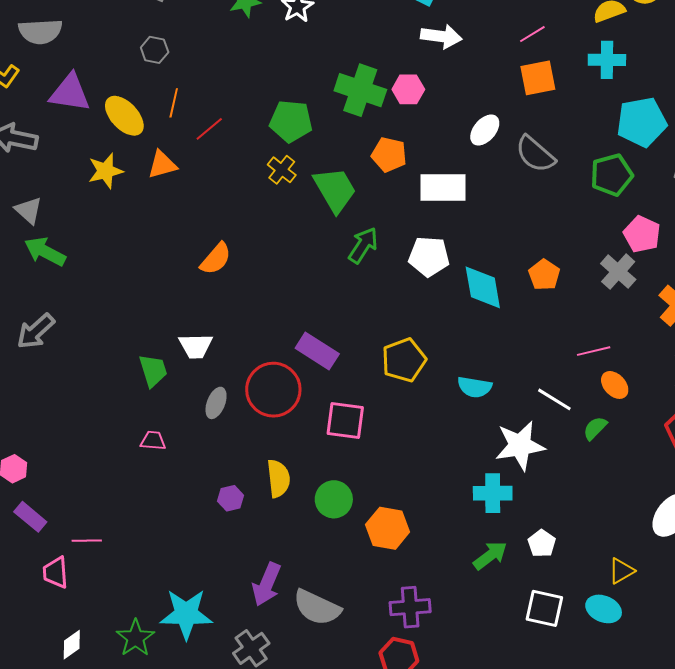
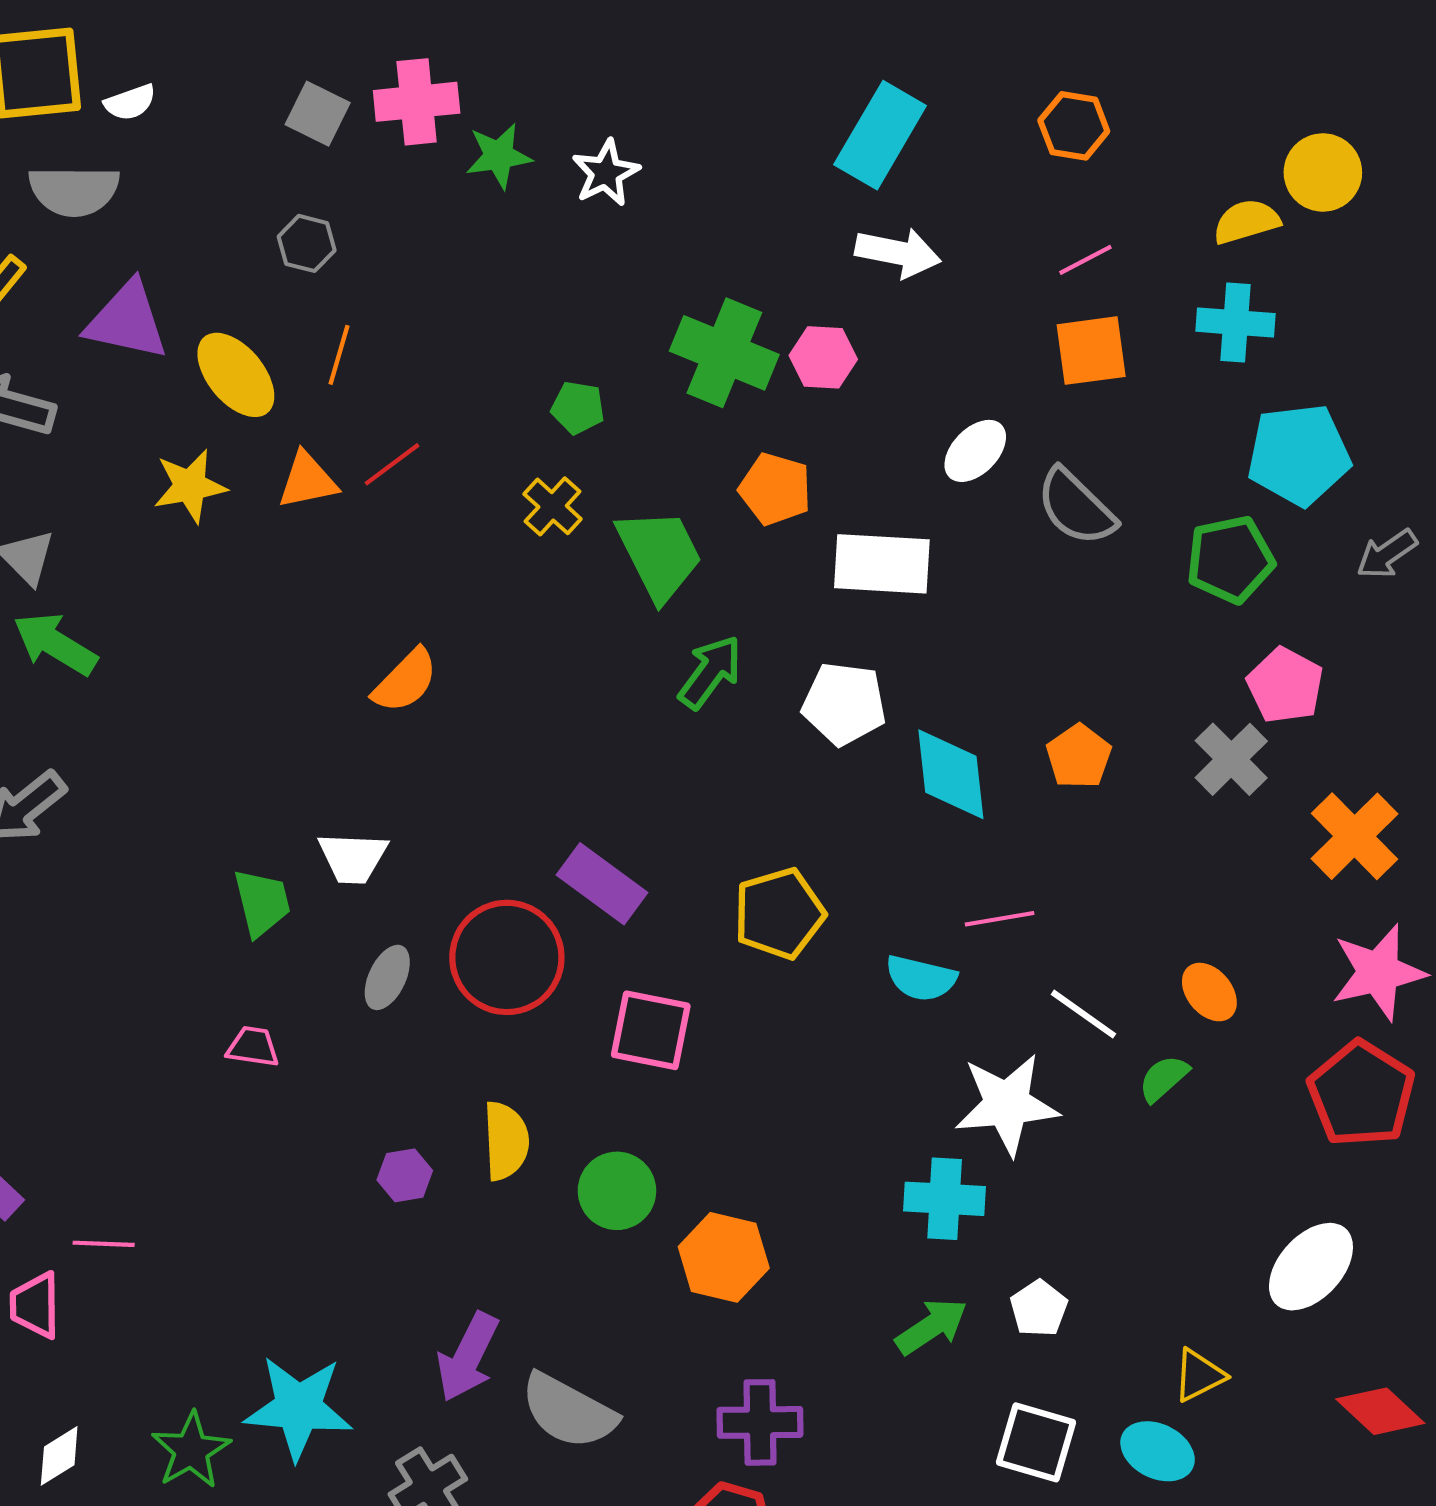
green pentagon: (291, 121) -> (578, 408), size x0.6
red line: (209, 129) -> (392, 464), moved
pink line: (594, 351) -> (1000, 919), moved

